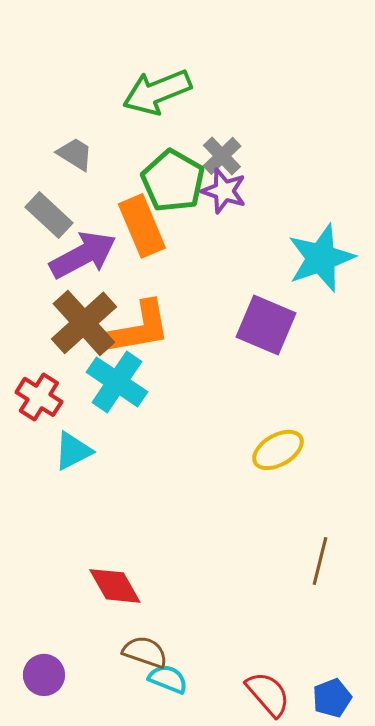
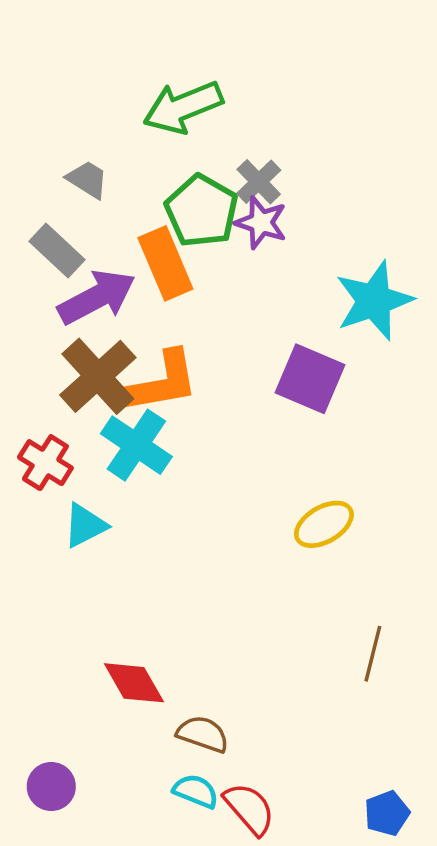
brown semicircle: (145, 652) -> (203, 734), moved
red semicircle: (268, 694) -> (249, 809), moved

